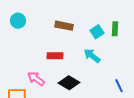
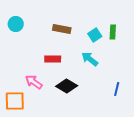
blue line: (119, 86) -> (117, 89), turned 40

